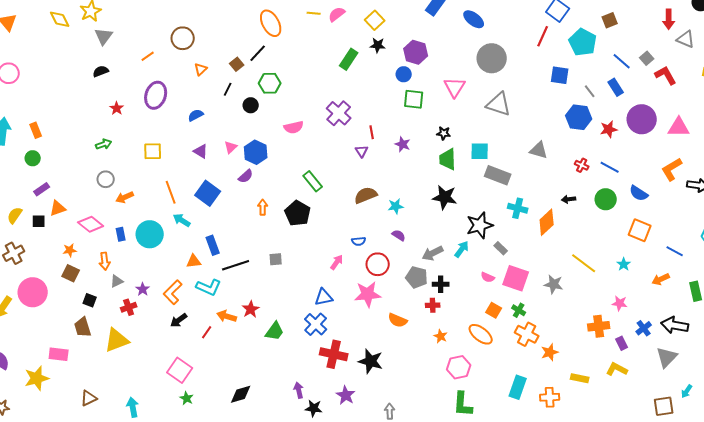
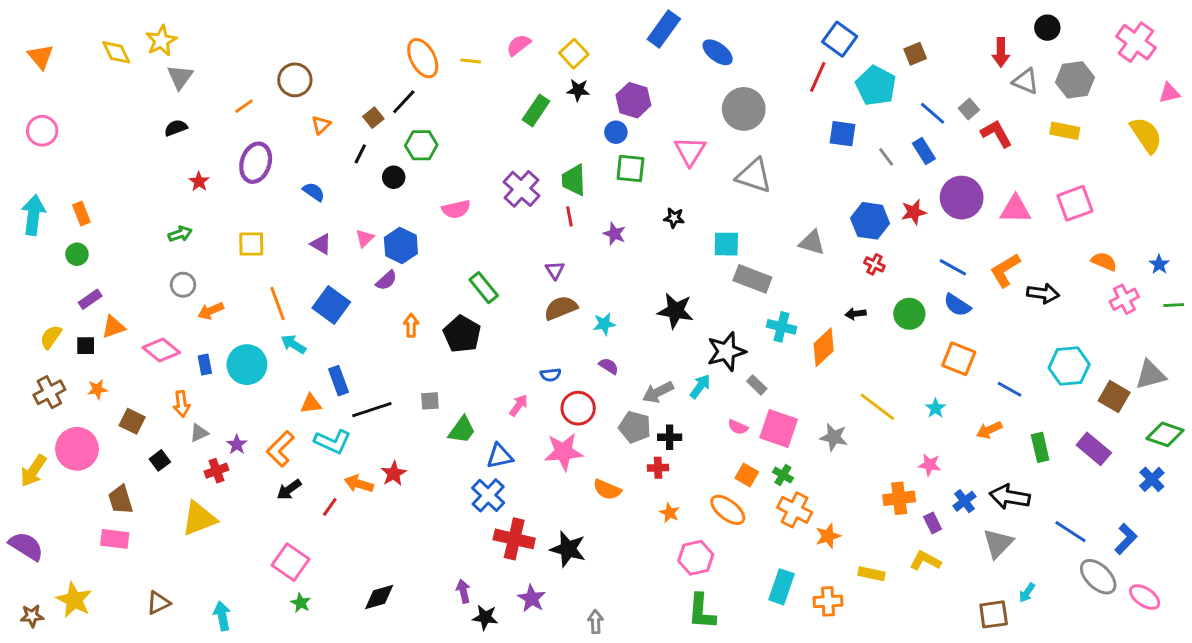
yellow line: (314, 13) -> (471, 61), moved
blue semicircle: (196, 115) -> (314, 192), turned 63
blue hexagon: (579, 117) -> (870, 221), moved
purple triangle: (362, 151) -> (555, 270), moved
green trapezoid: (448, 159) -> (574, 180), moved
blue line: (610, 167) -> (953, 267), moved
orange star: (70, 250) -> (97, 389), moved
black square: (90, 300) -> (160, 460), turned 32
brown trapezoid: (83, 327) -> (121, 500), moved
green trapezoid: (275, 331) -> (462, 430), moved
yellow star: (37, 378) -> (74, 600), moved, turned -30

